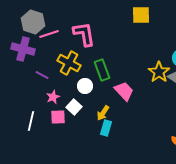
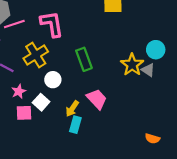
yellow cross: (69, 63) -> (36, 55), turned 30
green rectangle: (102, 70) -> (84, 59), moved
pink trapezoid: (124, 91) -> (97, 99), moved

